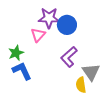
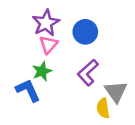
purple star: (49, 18) -> (46, 23), moved, turned -30
green star: (16, 53) -> (42, 71), moved

